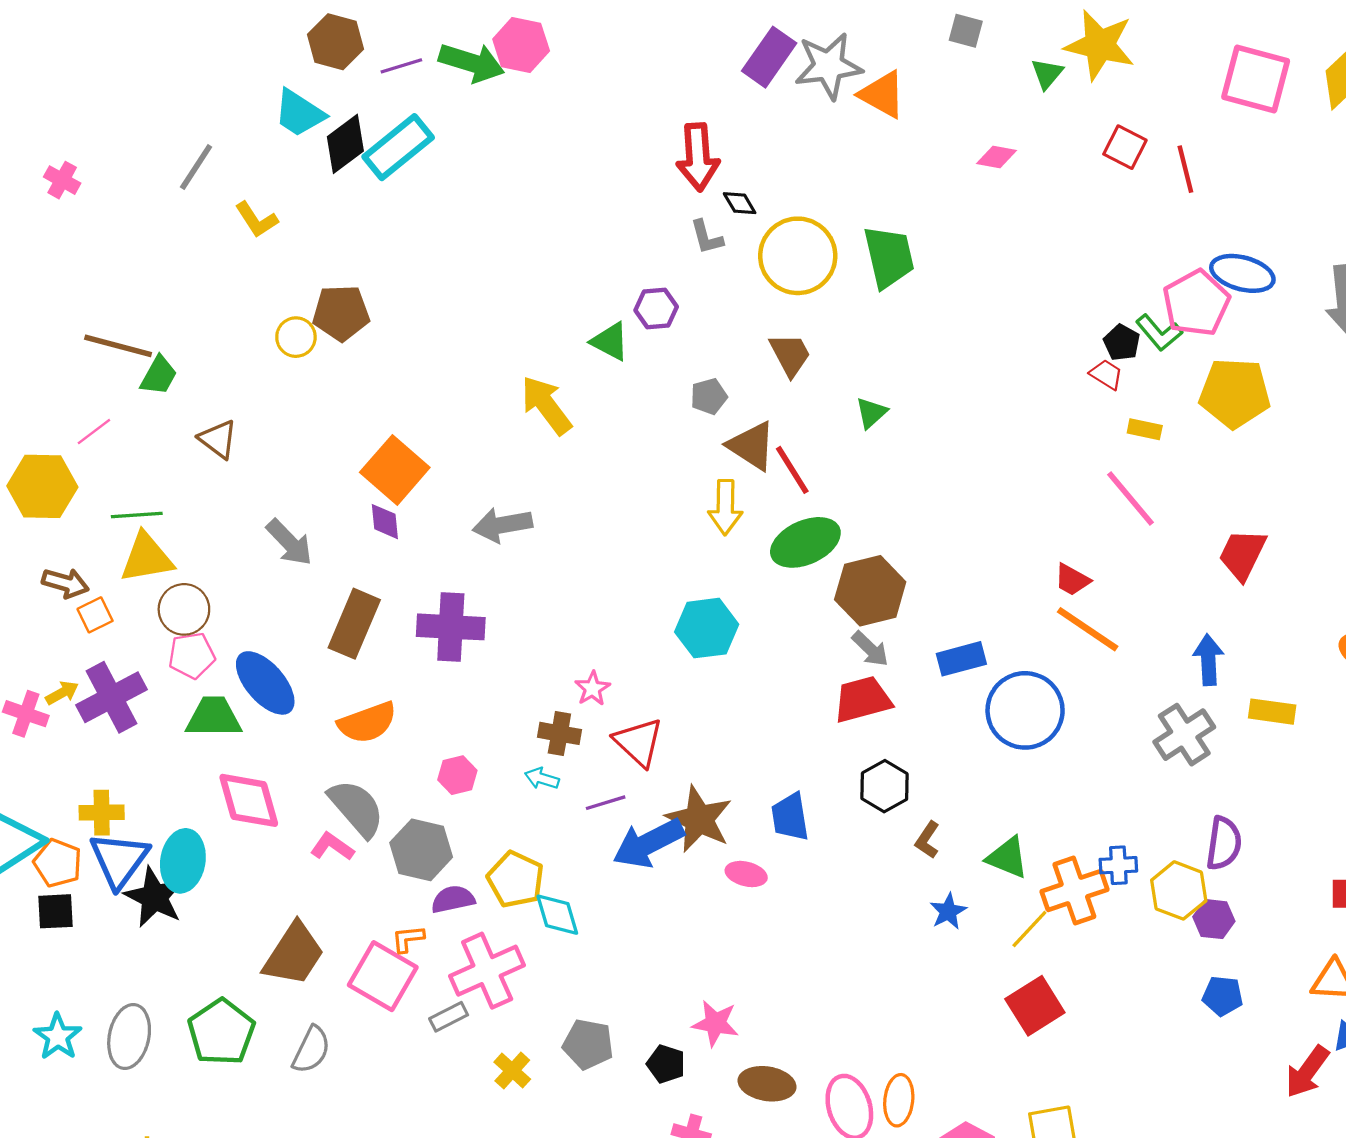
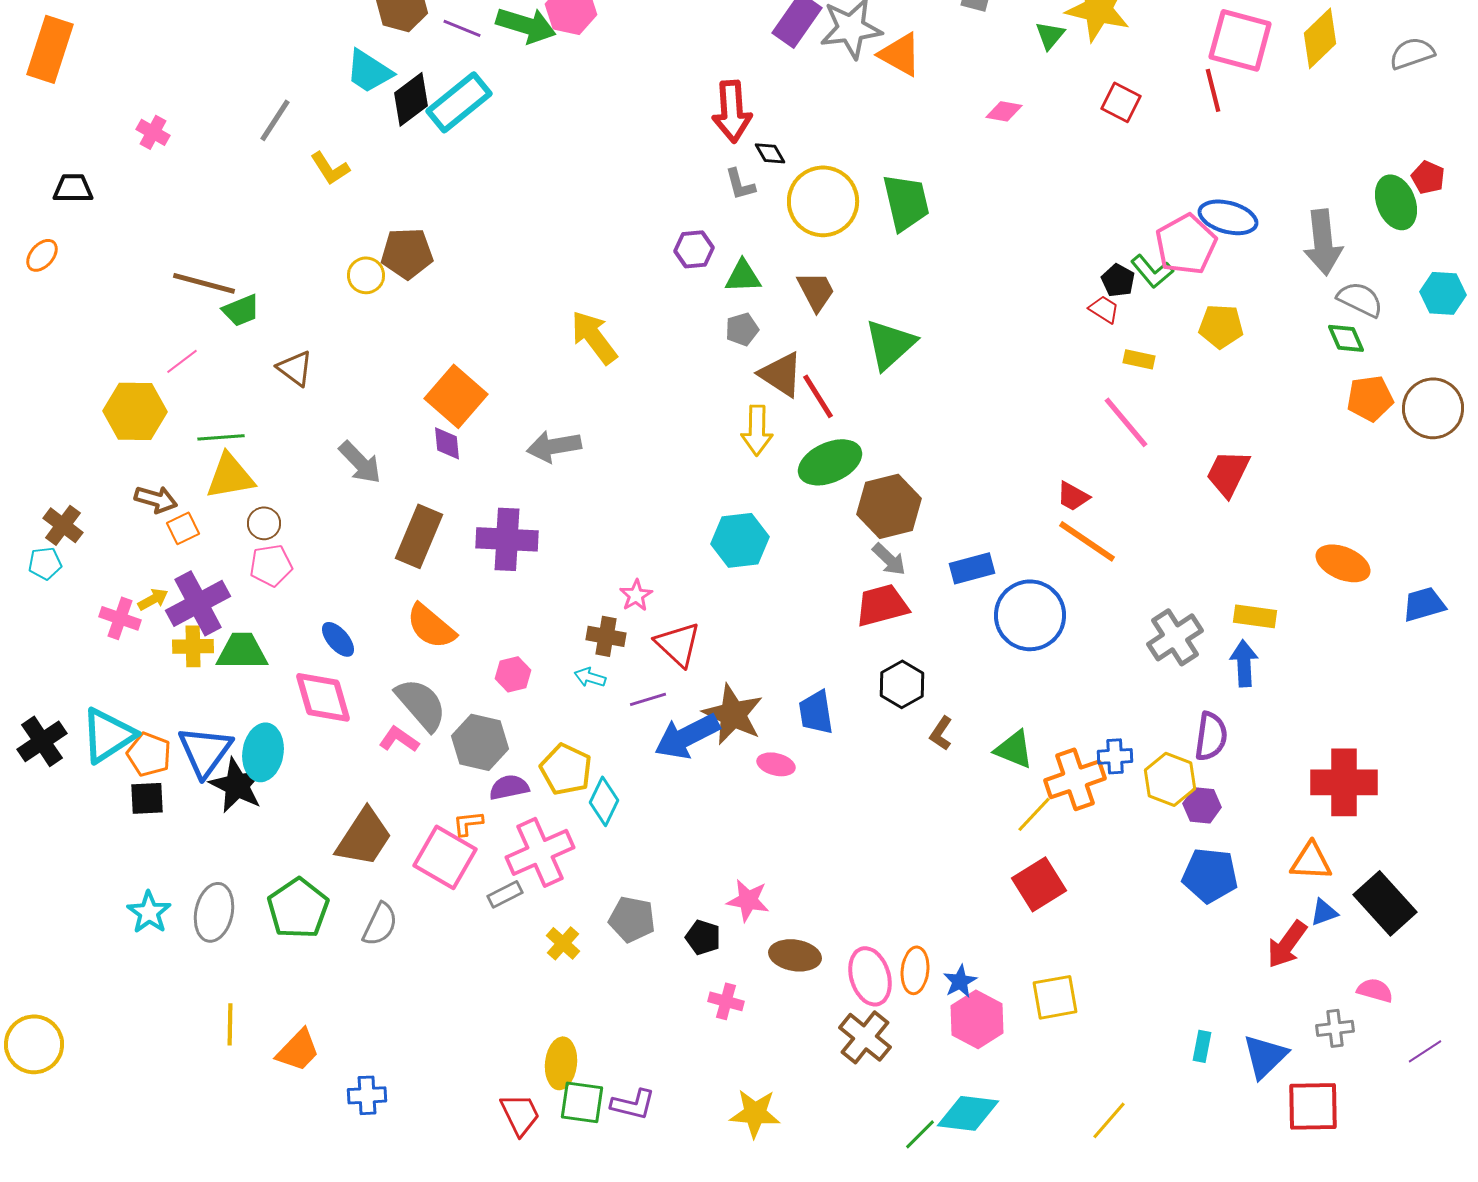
purple line: (401, 66) -> (462, 28), turned 39
red line: (1185, 169) -> (1213, 90), moved
green triangle: (610, 341) -> (743, 276), moved, turned -30
green trapezoid: (159, 376) -> (241, 310), turned 39
yellow pentagon: (1235, 393) -> (1221, 326), size x0.7
green triangle: (871, 413) -> (890, 344), size x1.8
brown circle: (184, 609) -> (264, 523), size x0.7
blue arrow: (1208, 660) -> (1244, 663), moved
blue ellipse: (265, 683) -> (338, 639), moved, size x0.6
green trapezoid: (214, 717) -> (242, 651), moved
orange semicircle: (367, 722) -> (431, 626), turned 60
yellow cross: (102, 813) -> (193, 646), moved
blue star: (948, 911) -> (960, 981), moved
cyan diamond: (557, 915) -> (604, 801), turned 42
blue pentagon: (1223, 996) -> (1210, 875), size x1.5

